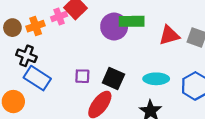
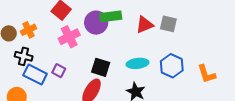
pink cross: (59, 17) -> (69, 37), moved, size x1.5
purple square: (82, 76) -> (59, 71), moved, turned 32

